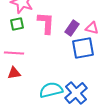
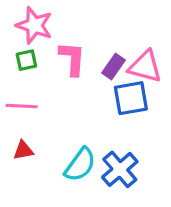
pink triangle: (92, 28) -> (145, 66), size x1.6
red triangle: (14, 73) -> (23, 150), moved
cyan semicircle: (51, 90) -> (80, 165), turned 140

